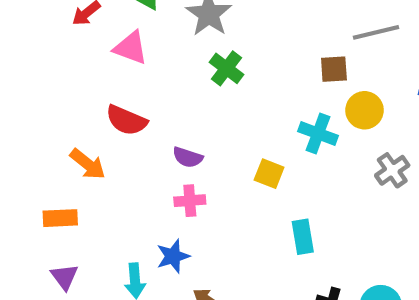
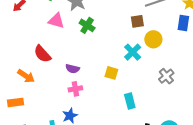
pink triangle: (131, 48) -> (56, 21), moved
red semicircle: (126, 120) -> (42, 54), turned 30
cyan cross: (318, 134) -> (133, 52), turned 30
gray cross: (392, 170) -> (166, 76), moved

